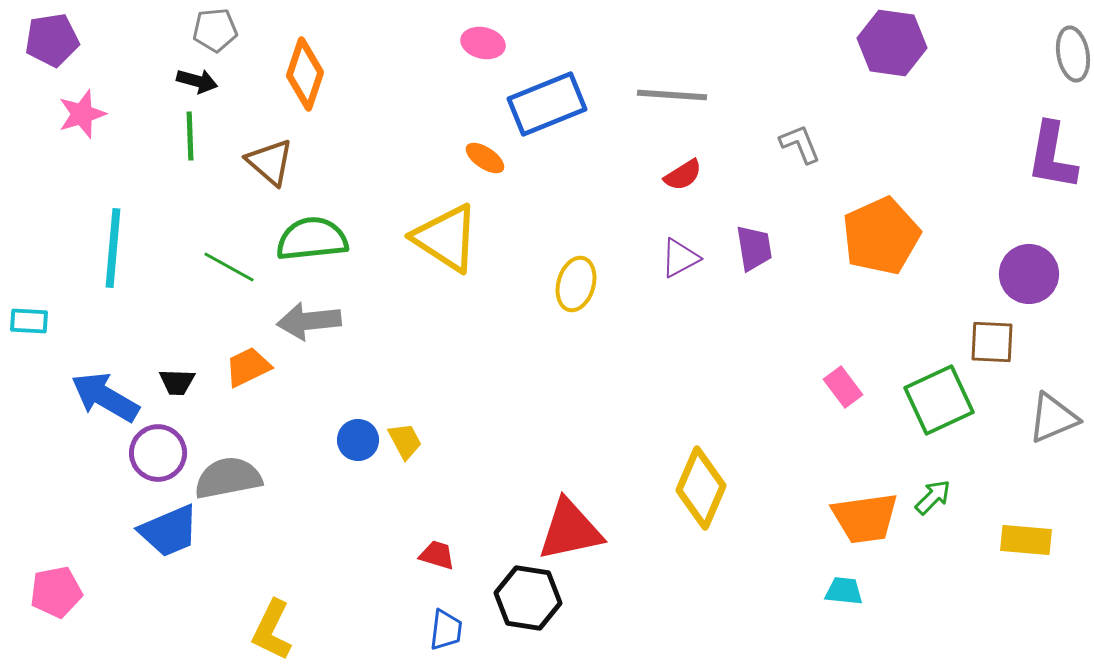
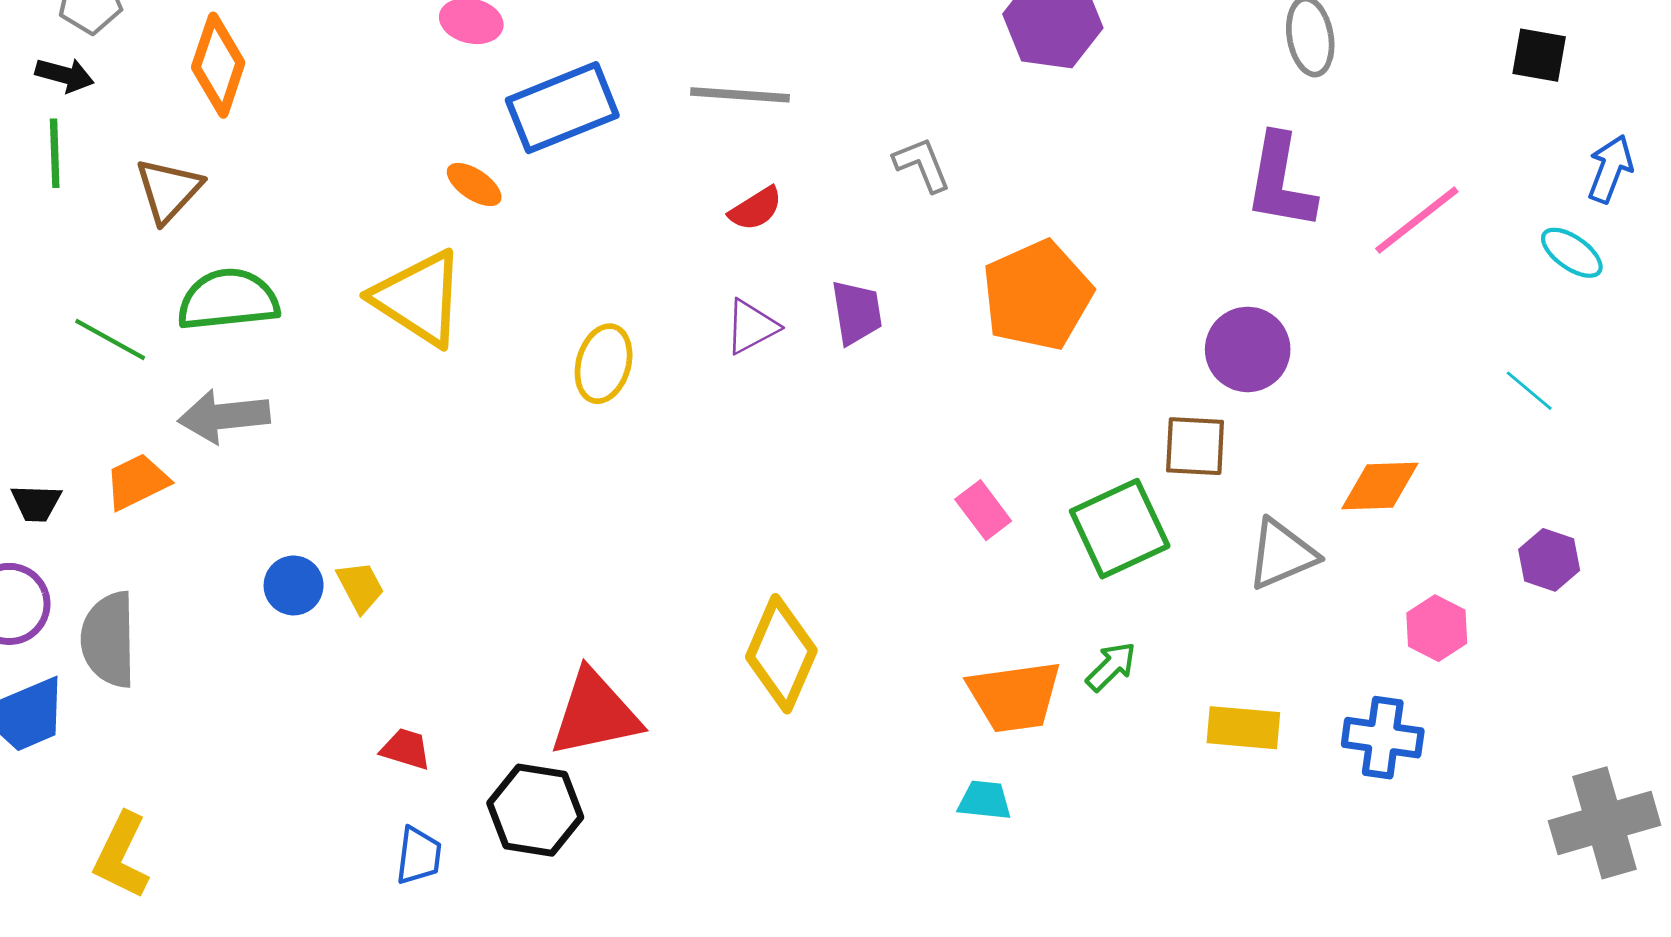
brown triangle: (270, 162) -> (168, 190), turned 32
gray semicircle: (228, 478) -> (109, 640), turned -80
yellow L-shape: (272, 630) -> (121, 856), moved

